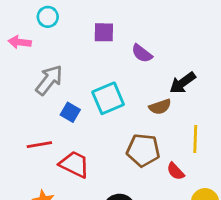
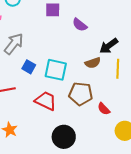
cyan square: (108, 98) -> (56, 70), moved, turned 35
yellow line: (195, 139) -> (118, 69), moved
red trapezoid: (74, 164) -> (46, 101), moved

